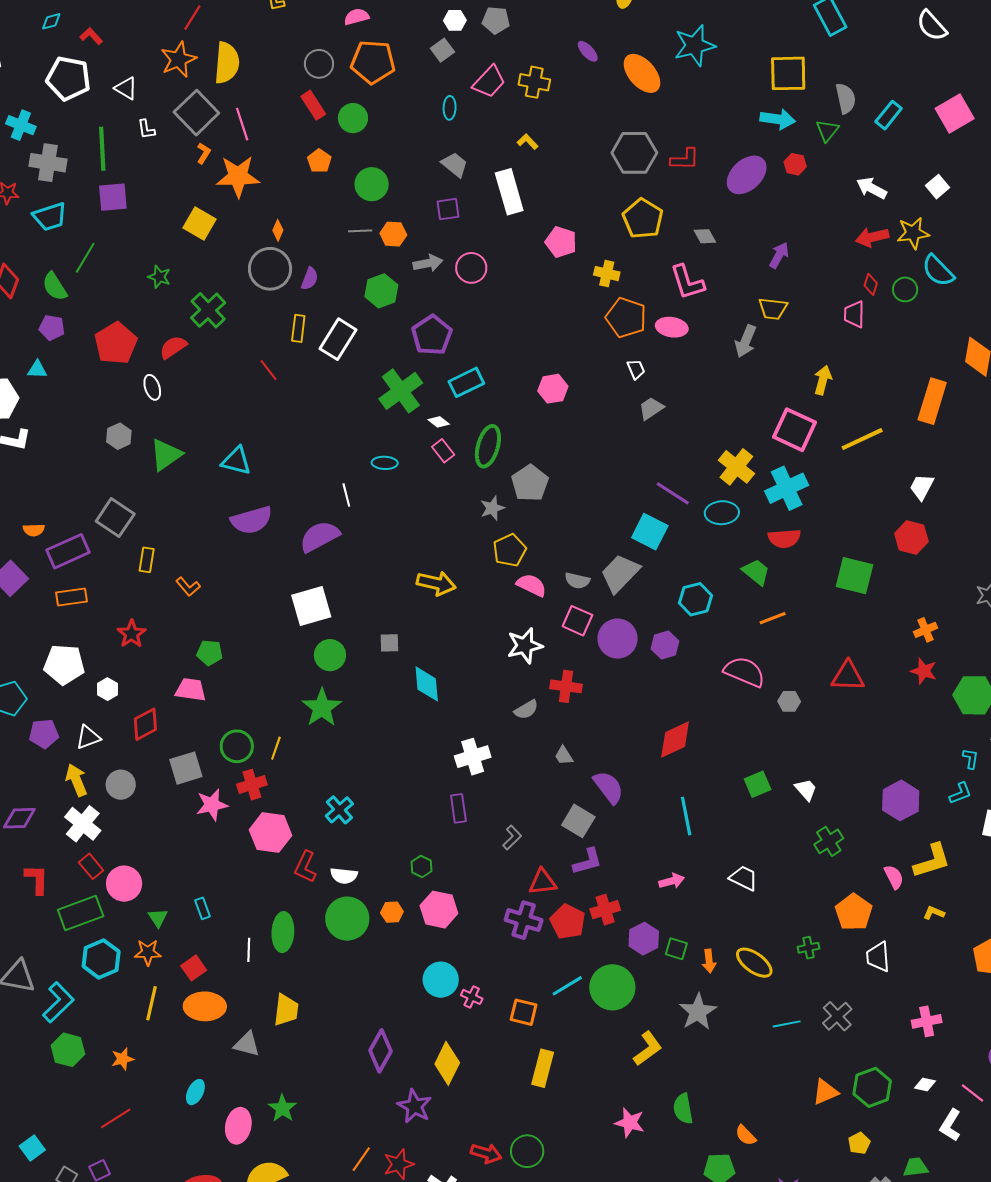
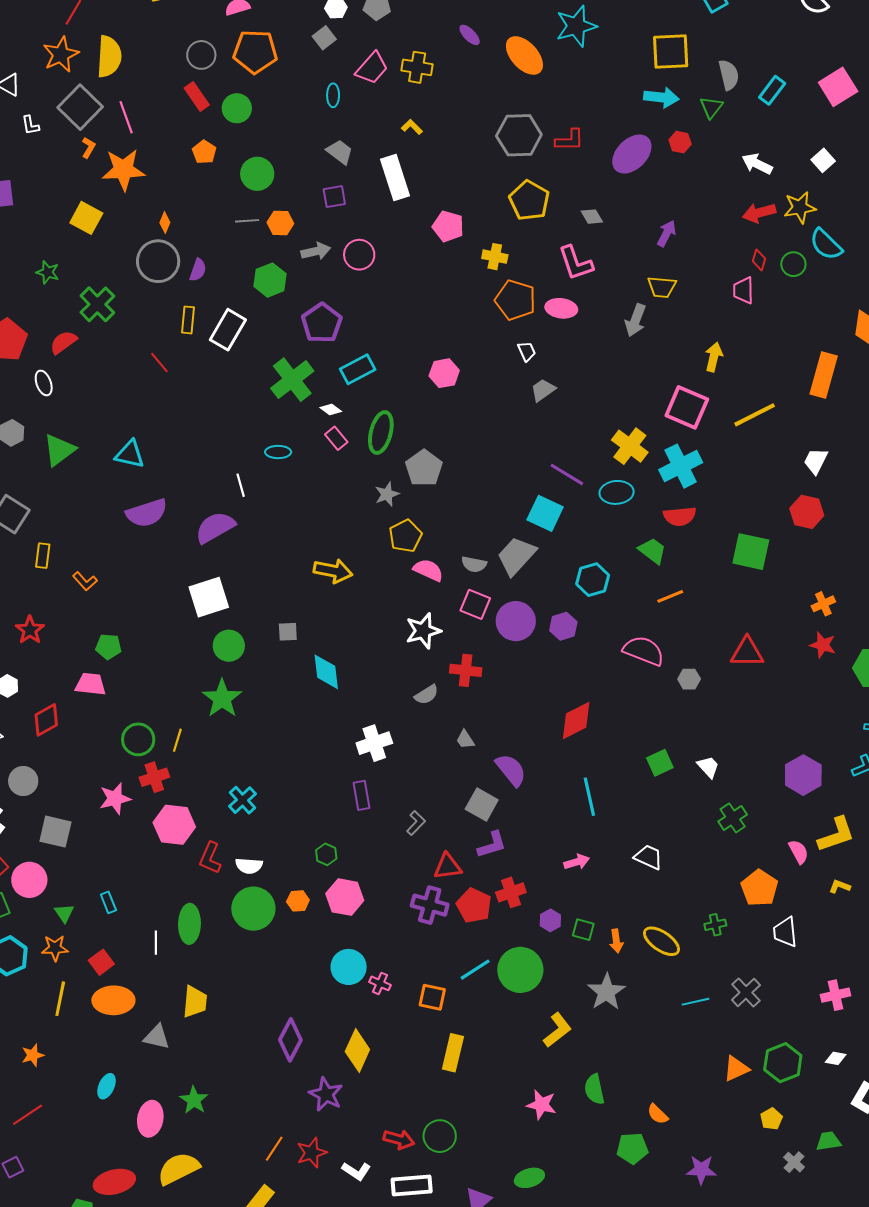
gray square: (186, 768) -> (55, 832), moved, turned 32
purple hexagon: (644, 939) -> (550, 920), size x0.7

